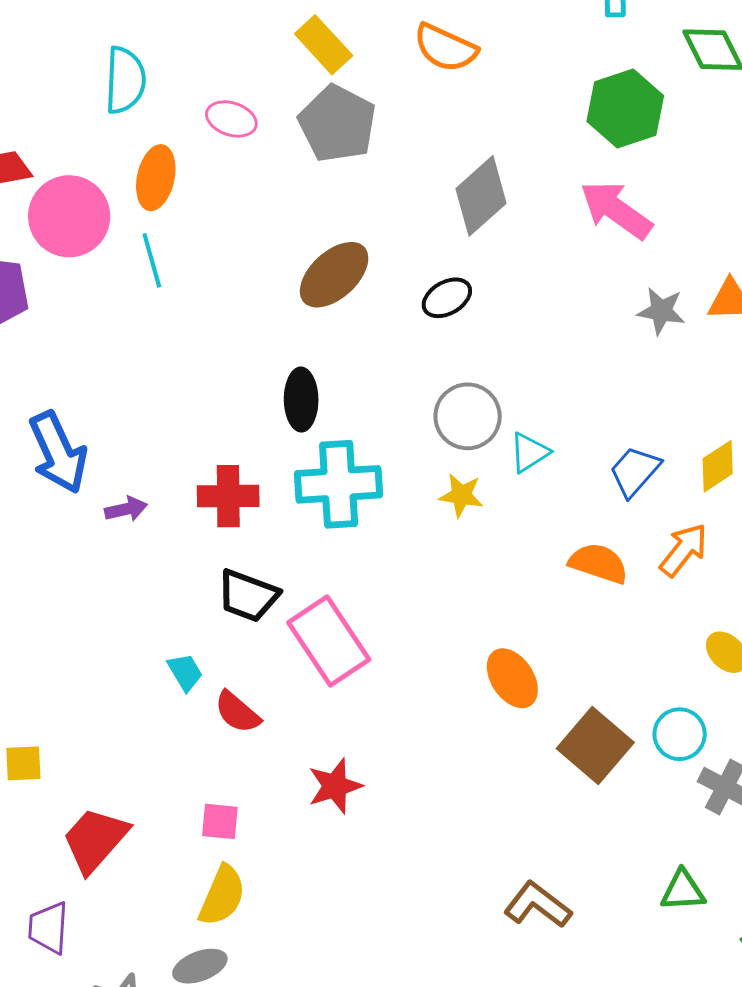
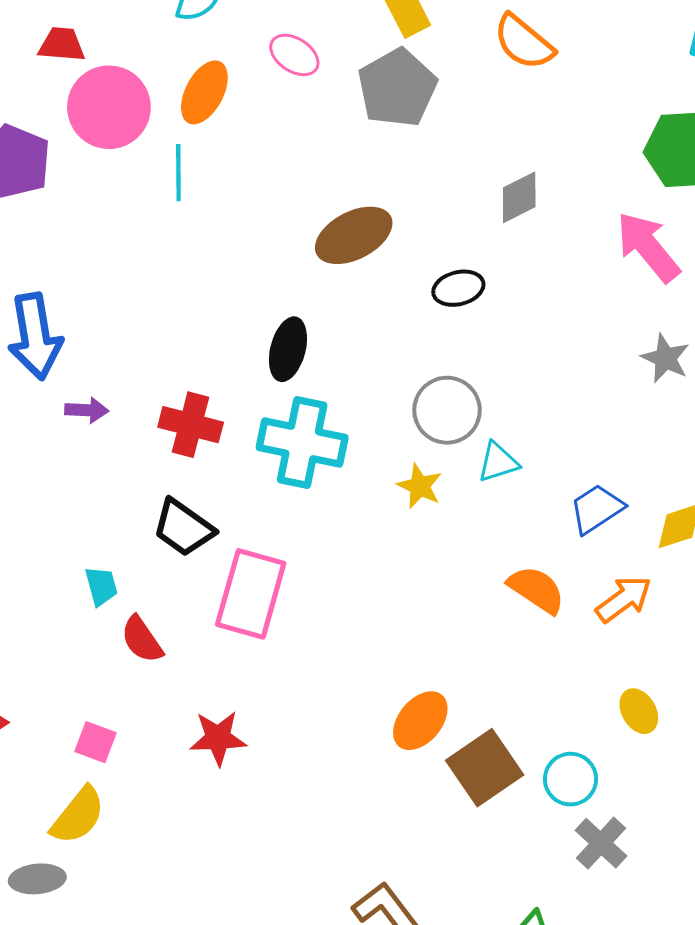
gray diamond: (481, 196) -> (519, 197), size x0.7
pink rectangle: (329, 641) -> (251, 594), turned 34
orange ellipse: (512, 678) -> (420, 721), moved, turned 58

